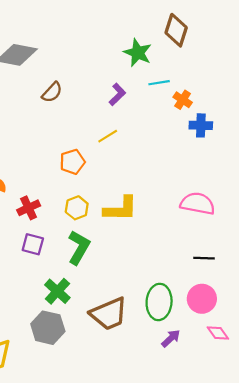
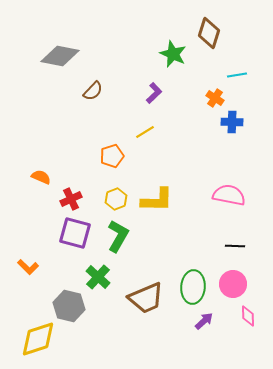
cyan line: (159, 83) -> (237, 75), moved
purple square: (33, 244) -> (75, 233), size x1.5
gray hexagon: (48, 328) -> (69, 306), moved
pink diamond: (218, 333) -> (248, 316), turned 35

